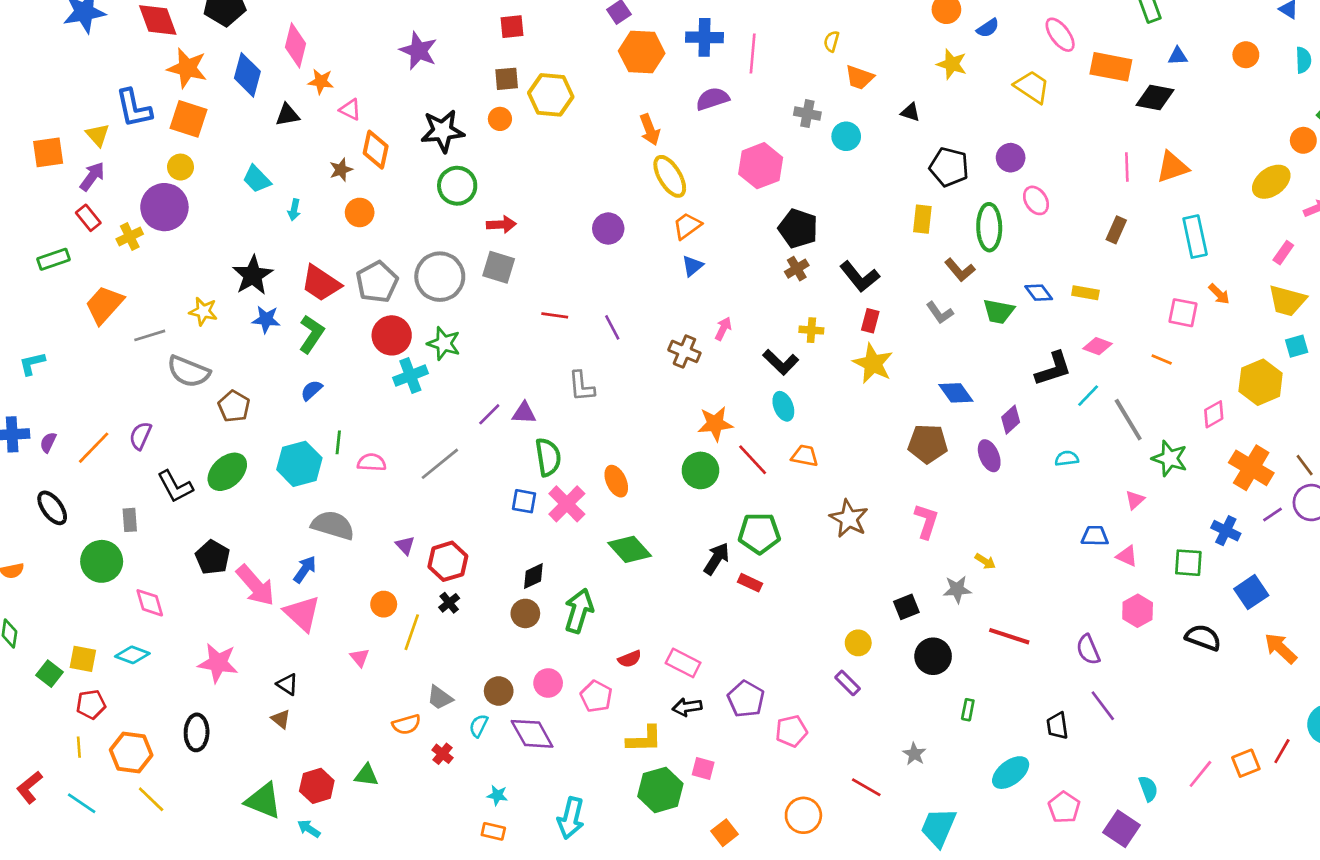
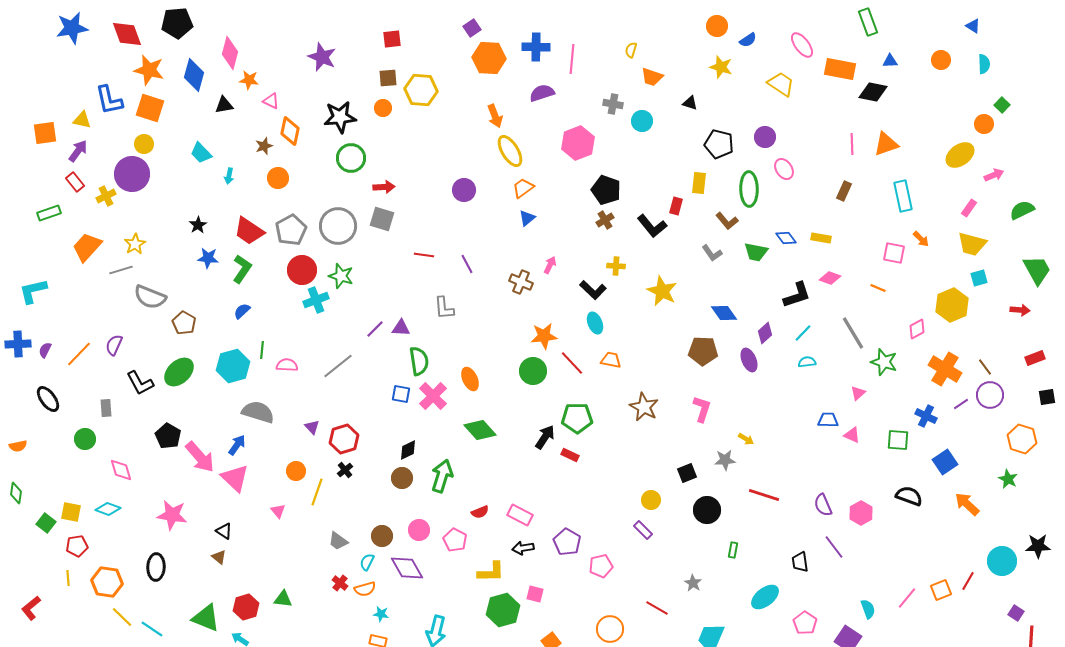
yellow triangle: (98, 135) -> (82, 120), turned -36
black star: (253, 275) -> (198, 225), size x0.6
yellow star: (203, 311) -> (135, 244), moved, turned 30
red rectangle: (870, 321) -> (676, 206), moved
cyan L-shape: (32, 364) -> (33, 291), size x1.4
cyan line: (1088, 396) -> (803, 333), moved
green circle: (102, 561) -> (85, 439), size x0.7
pink hexagon: (1138, 611) -> (861, 513), moved
orange semicircle: (406, 724) -> (365, 589), moved
cyan line: (82, 803) -> (152, 629), moved

